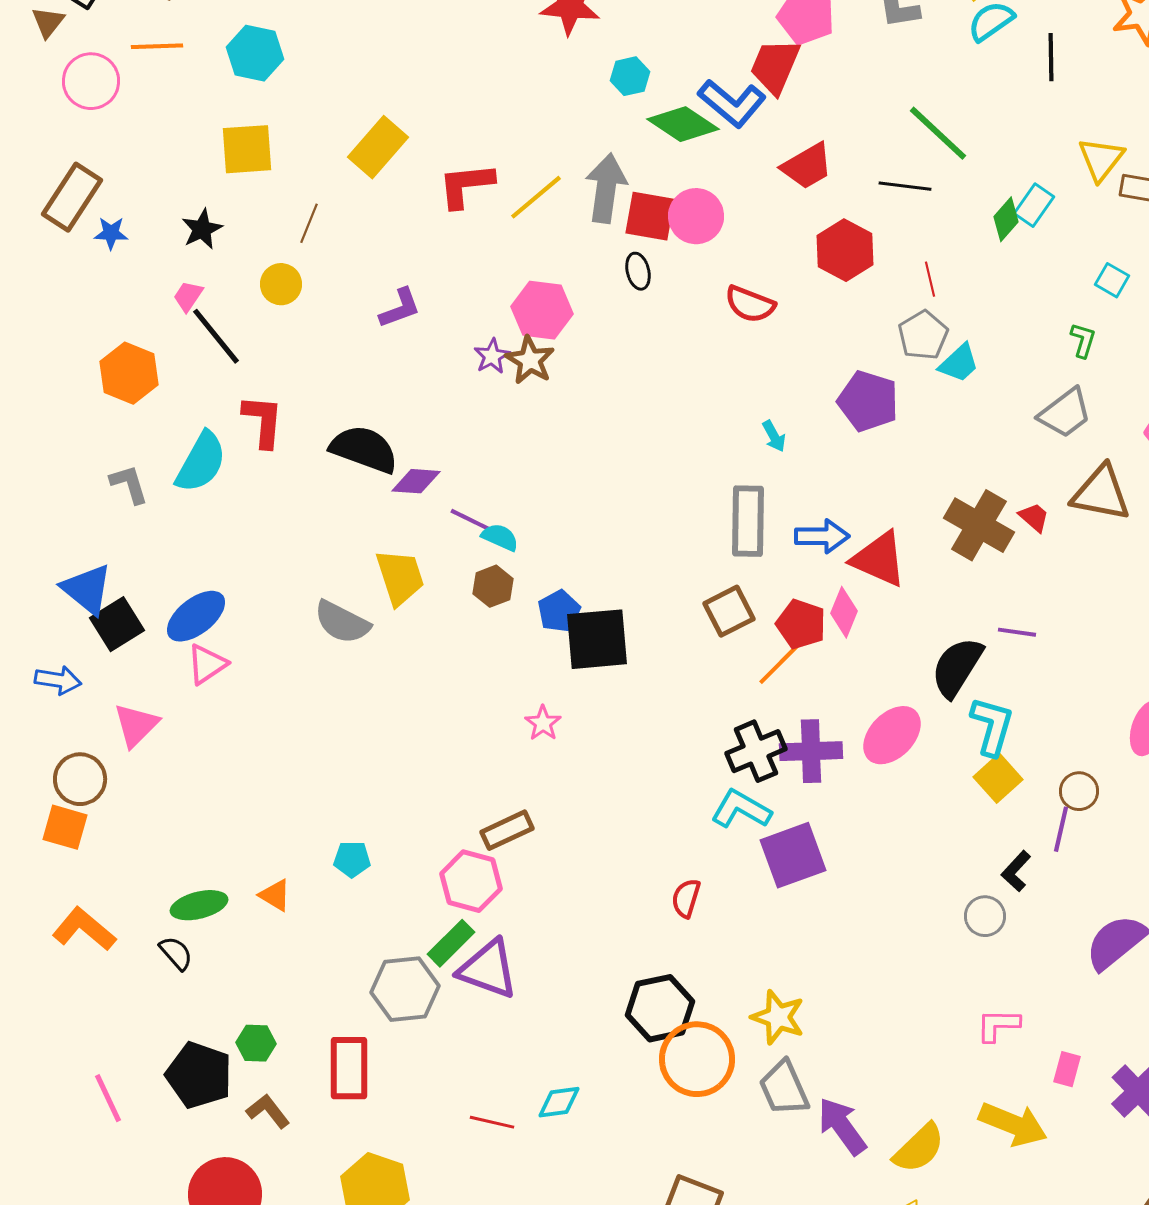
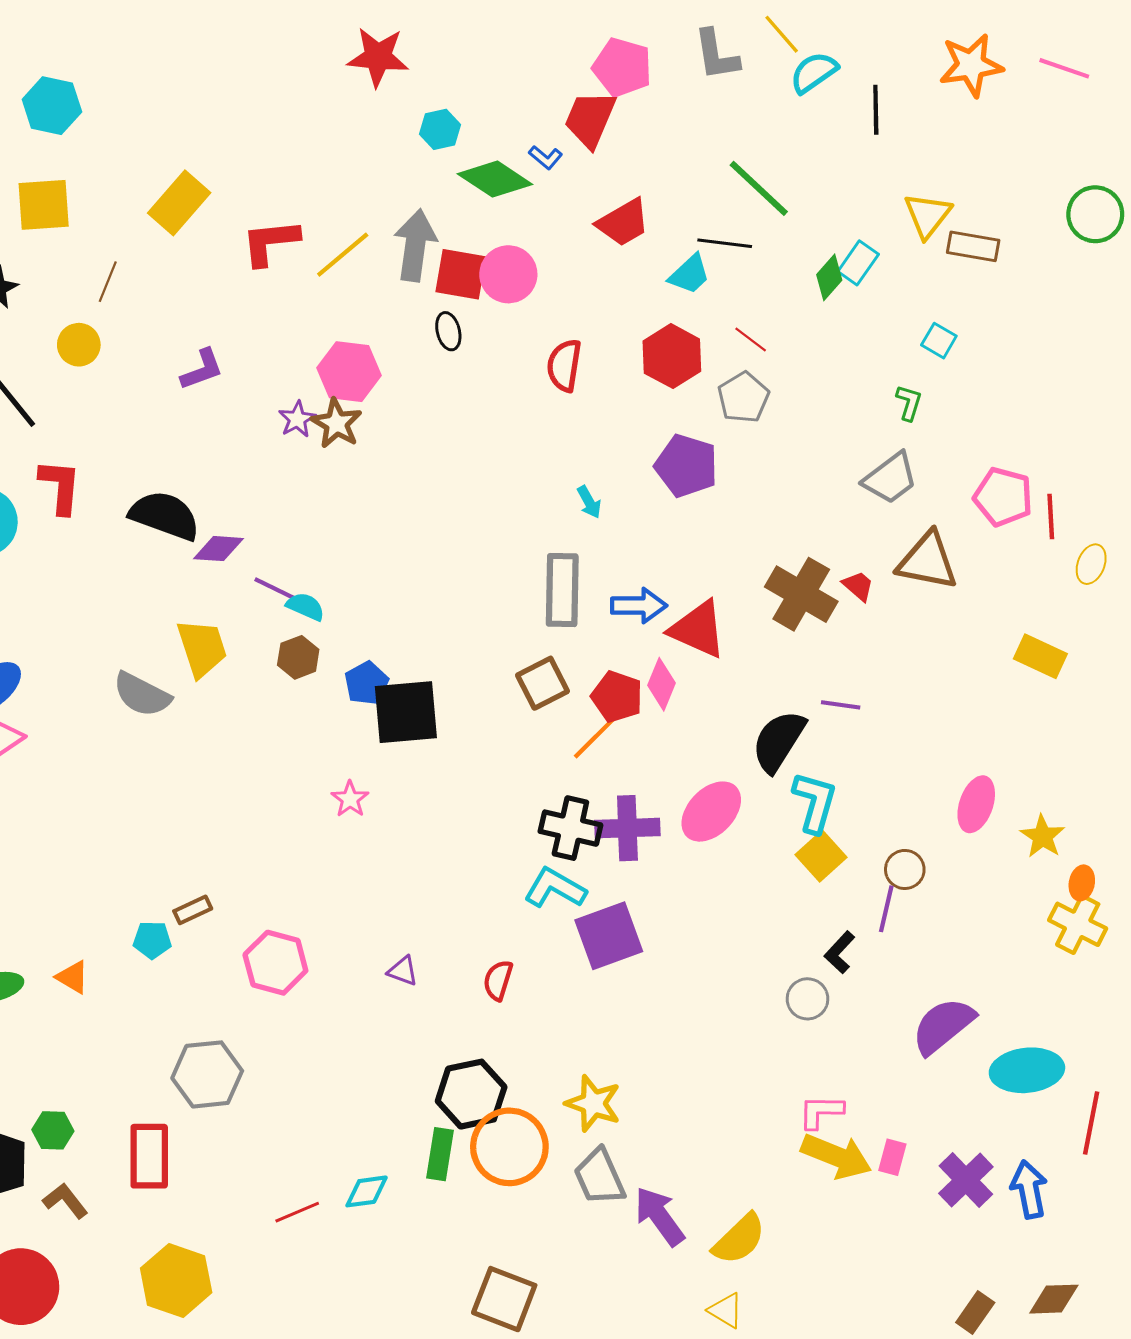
blue L-shape: (732, 103) -> (546, 157), size x0.5
red hexagon: (845, 250) -> (672, 356), moved
red line: (930, 279) -> (751, 340), turned -40
red semicircle: (750, 304) -> (564, 365), turned 78
cyan trapezoid: (959, 363) -> (690, 274), moved
black cross: (756, 751) -> (570, 828), turned 36
brown rectangle: (507, 830) -> (193, 910), moved, size x0.7
green rectangle: (451, 943) -> (440, 1154), moved, turned -36
purple triangle: (488, 969) -> (403, 971), moved, size x0.5
red line: (492, 1122) -> (297, 1212), turned -36
yellow arrow: (1013, 1124) -> (836, 1156), moved

